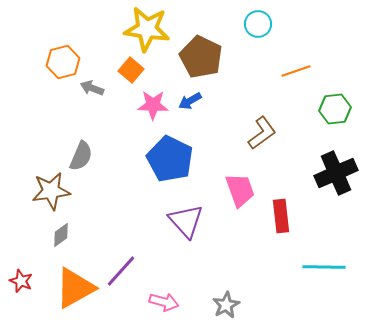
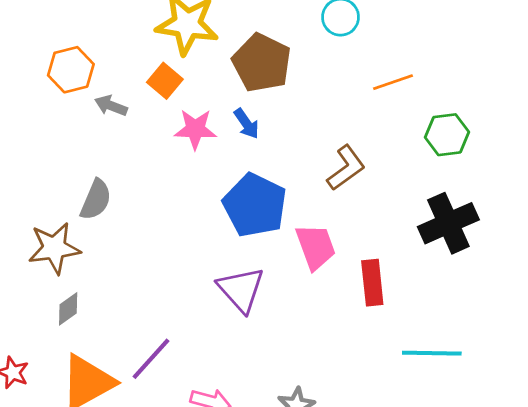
blue arrow: (190, 101) -> (246, 124), turned -95
blue pentagon: (170, 159) -> (255, 205), moved

